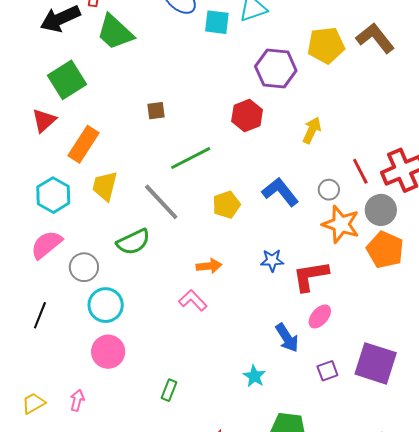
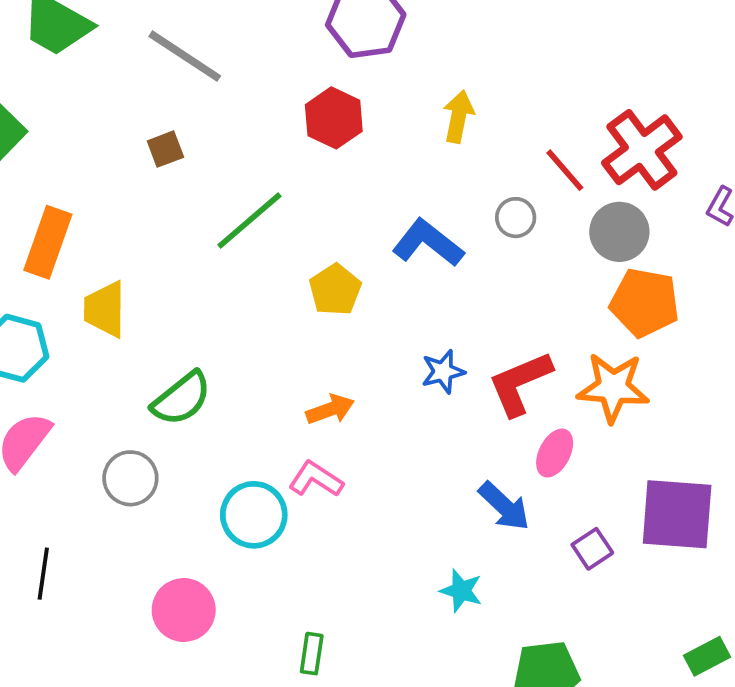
gray line: (161, 202) -> (185, 56), moved
orange star: (341, 224) -> (613, 388), moved
gray circle: (84, 267) -> (130, 478), moved
cyan circle: (106, 305) -> (254, 515), moved

